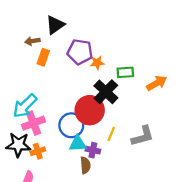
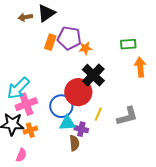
brown arrow: (32, 41) -> (25, 17), moved
orange rectangle: (43, 57) -> (50, 42), moved
green rectangle: (125, 72) -> (128, 44), moved
orange arrow: (157, 83) -> (140, 67), turned -66

